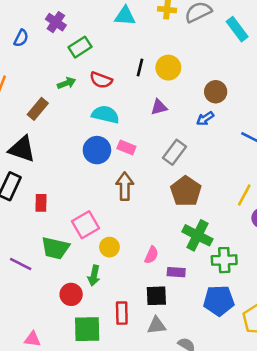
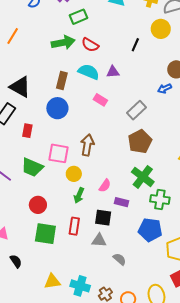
black line: (140, 68) -> (135, 45), moved
yellow circle: (168, 68) -> (161, 29), moved
green arrow: (66, 83) -> (63, 42), size x1.6
purple triangle: (159, 107) -> (113, 72), moved
brown rectangle: (38, 109) -> (62, 80), moved, turned -36
blue circle: (97, 150) -> (57, 108), moved
brown arrow: (125, 186) -> (87, 145), moved
pink square: (86, 225) -> (58, 153), turned 30
green arrow: (94, 276) -> (79, 195), moved

